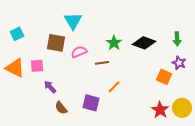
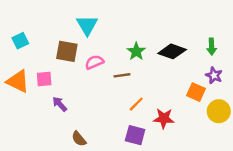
purple square: (91, 103) -> (135, 135), moved
brown semicircle: (61, 108) -> (79, 139), moved
yellow circle: (182, 108) -> (219, 111), moved
red star: (160, 110) -> (164, 118), moved, turned -30

